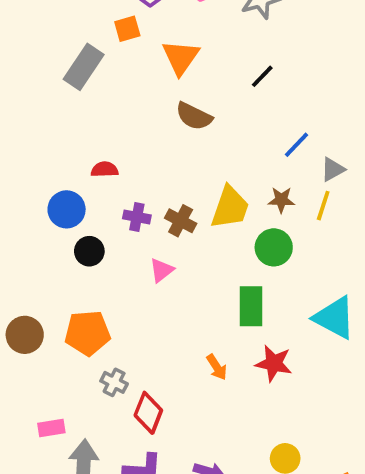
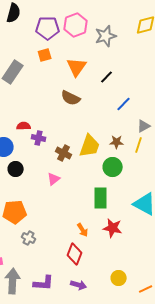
orange square: (127, 29) -> (45, 55), moved
orange triangle: (181, 57) -> (77, 67), moved
blue line: (297, 145) -> (124, 104), moved
purple cross: (137, 217) -> (39, 138), moved
red diamond: (148, 413) -> (75, 254), moved

